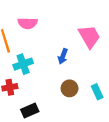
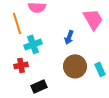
brown circle: (69, 88) -> (75, 66), size x1.5

